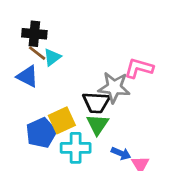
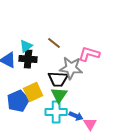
black cross: (34, 34) -> (28, 59), moved
brown line: (37, 53) -> (54, 43), moved
cyan cross: (76, 148) -> (56, 112), moved

